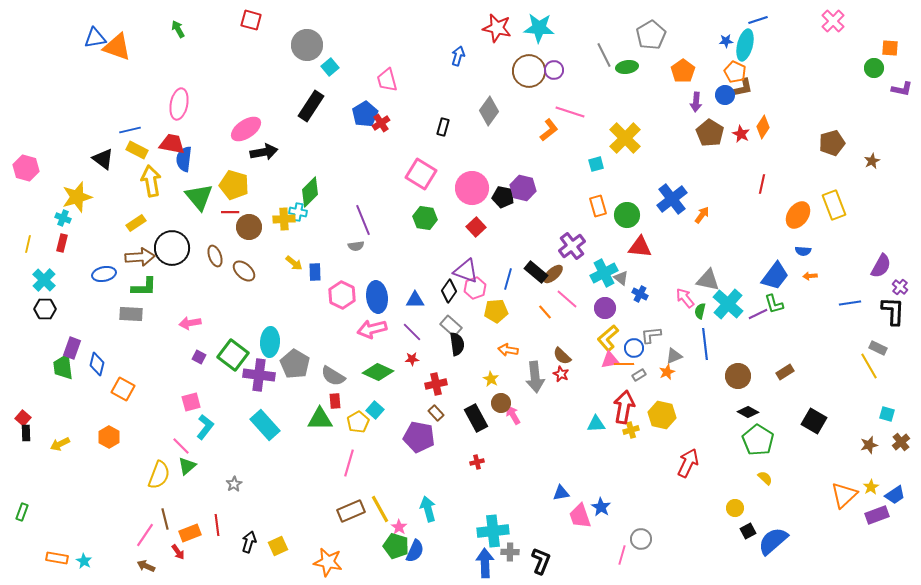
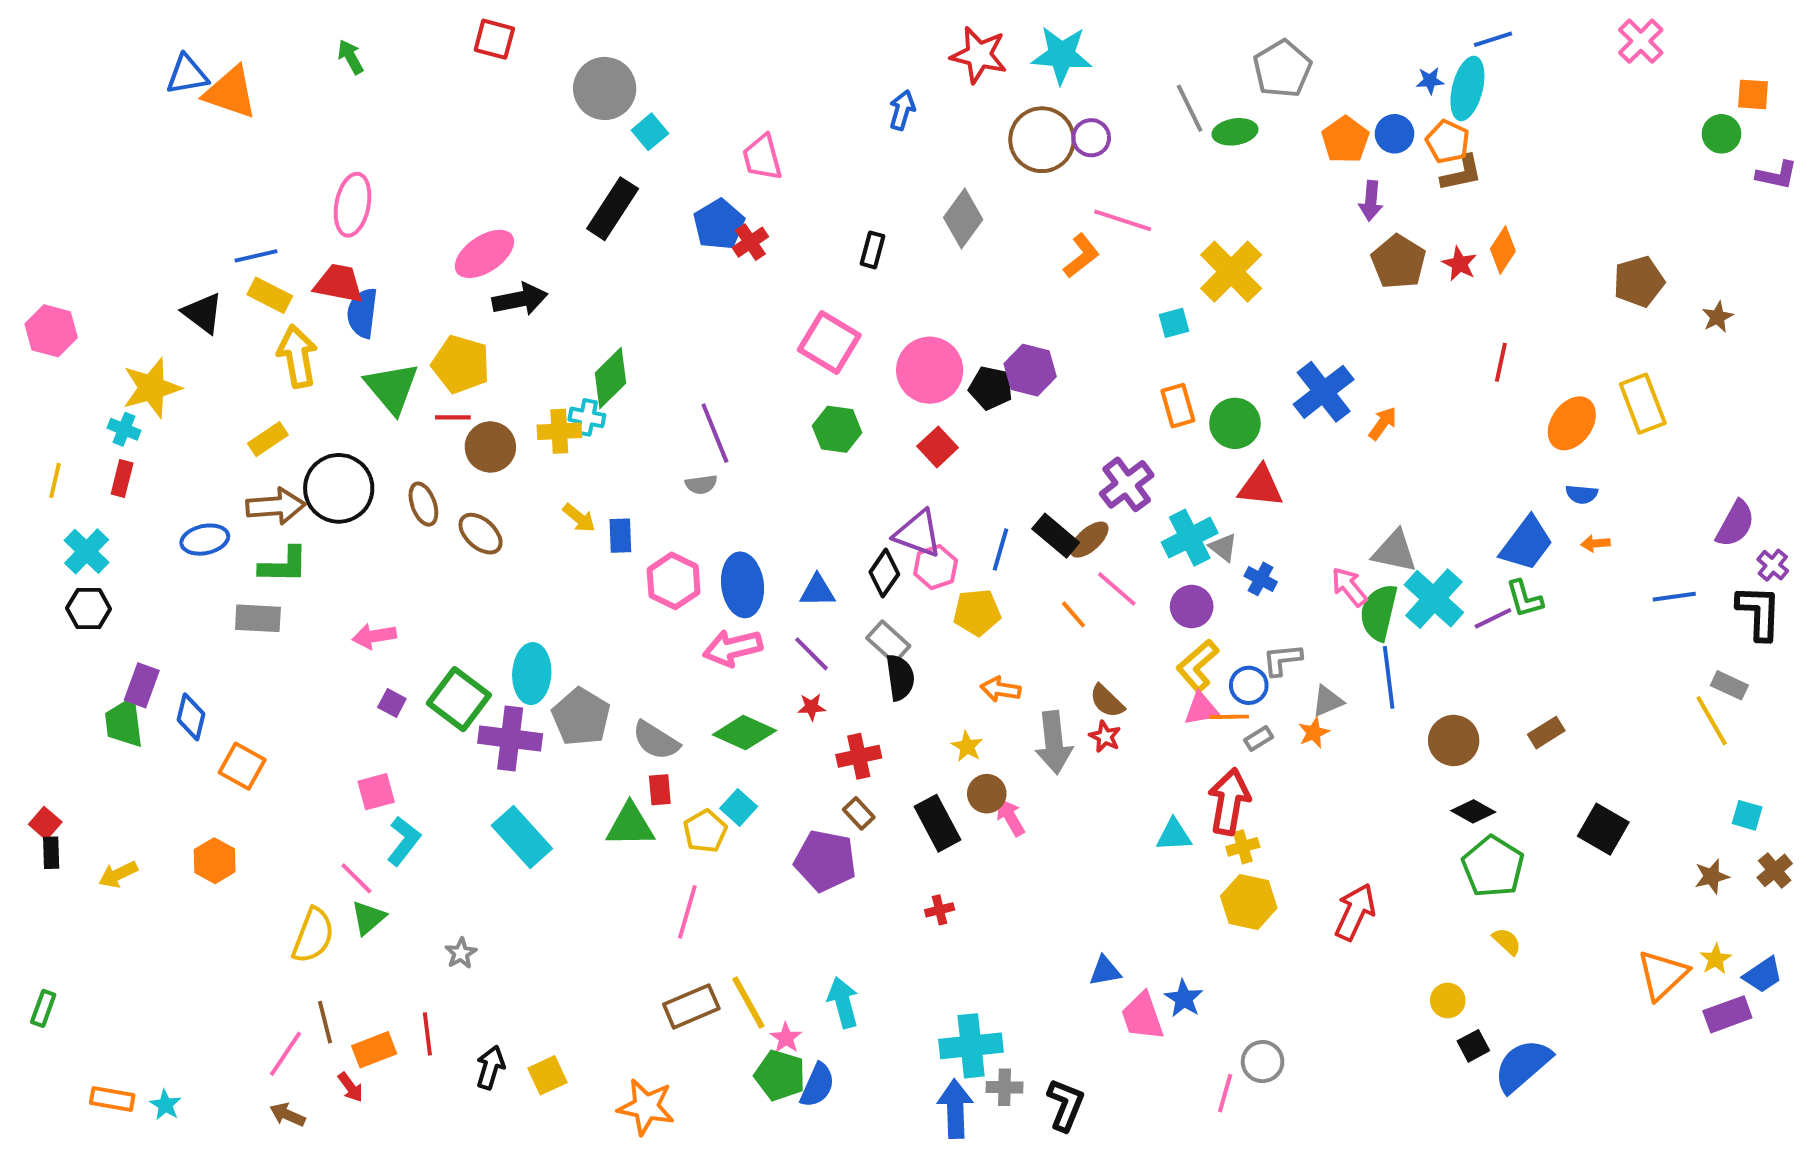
blue circle: (725, 95) -> (1395, 134), moved
green semicircle: (700, 311) -> (1379, 612), size x1.8
yellow hexagon: (662, 415) -> (1249, 902), moved

